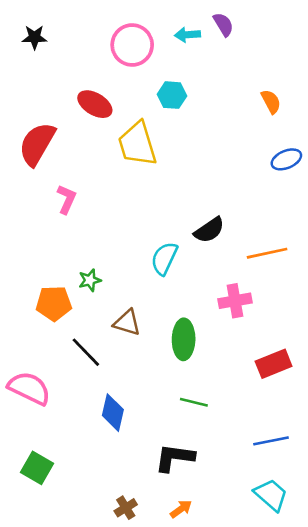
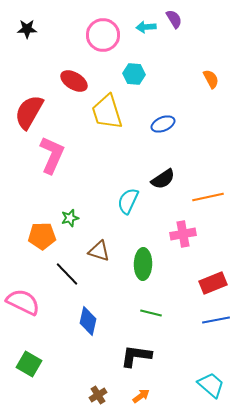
blue ellipse: (286, 159) -> (163, 124), moved
pink L-shape: (67, 199) -> (52, 155), size x1.6
blue line: (271, 441) -> (216, 320), moved

